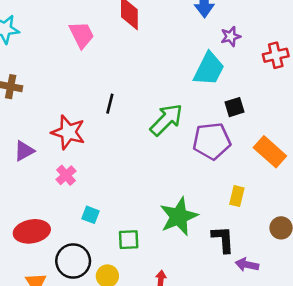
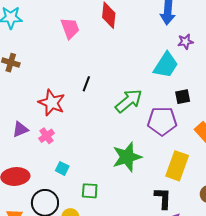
purple triangle: (24, 151) -> (20, 129), moved
yellow rectangle: (237, 196) -> (177, 166), size x1.8
green star: (179, 216) -> (127, 157), moved

